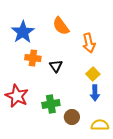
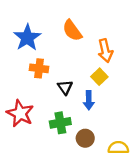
black triangle: (56, 66) -> (65, 87), moved
yellow square: (93, 74) -> (99, 77), moved
blue arrow: (95, 93) -> (89, 100), moved

